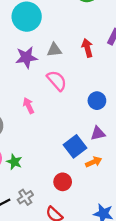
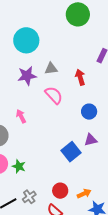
red arrow: (87, 48) -> (80, 77), moved
pink arrow: (29, 106) -> (21, 116), moved
orange arrow: (94, 162) -> (84, 194), moved
red circle: (63, 182) -> (60, 191), moved

